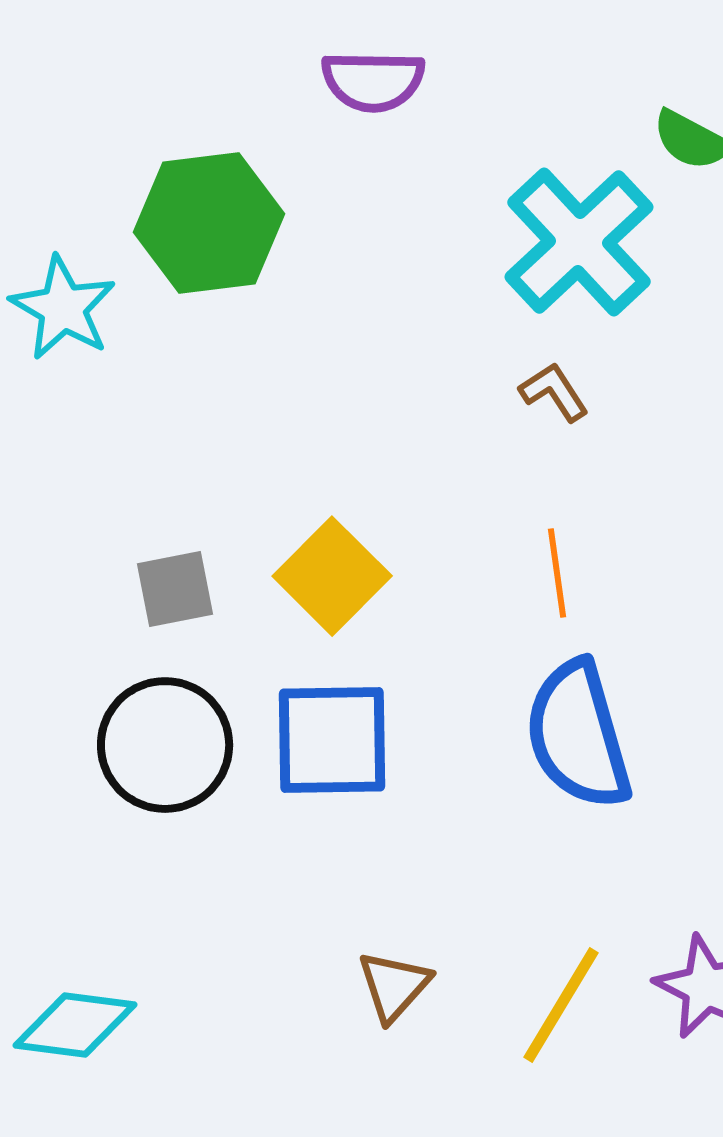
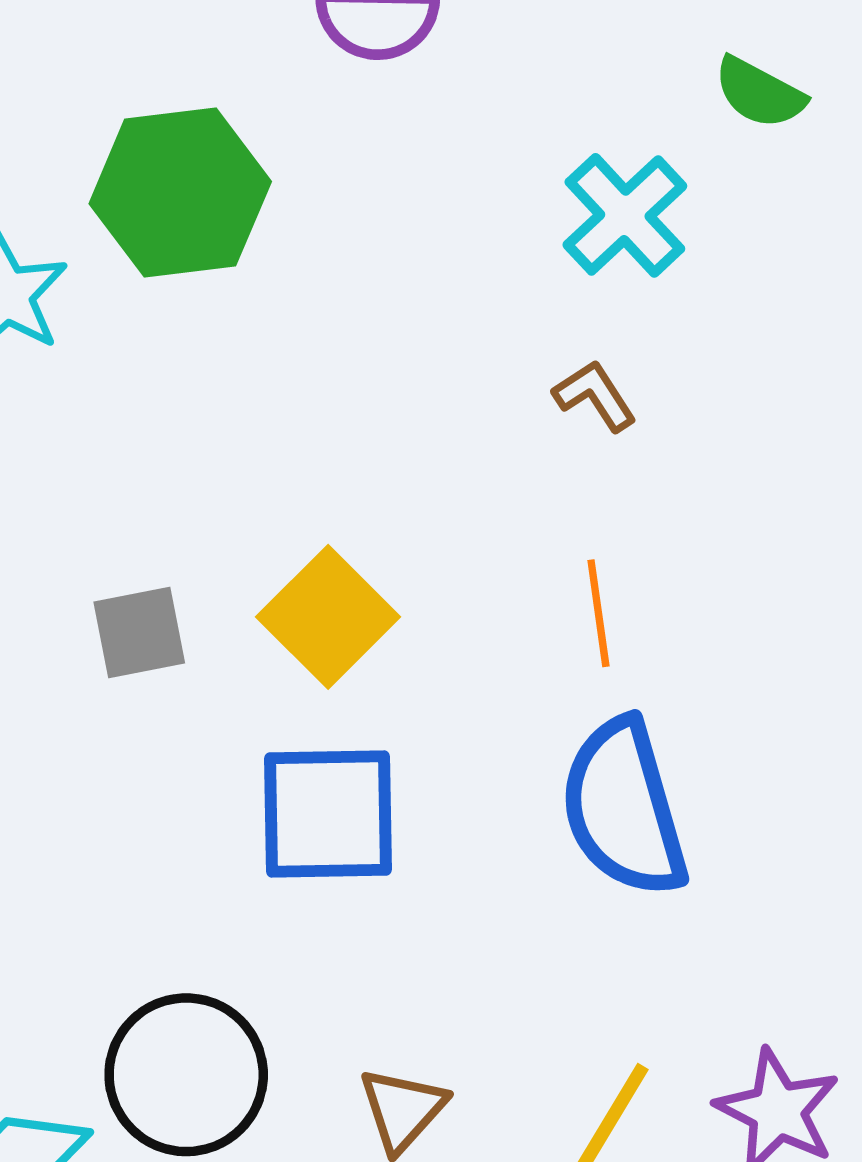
cyan cross: (579, 242) -> (625, 215), size x0.7
black circle: (165, 745) -> (186, 1075), moved

